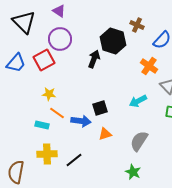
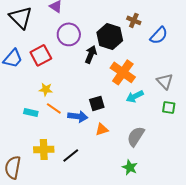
purple circle: (60, 39) -> (69, 34), moved
orange cross: (149, 66) -> (123, 72), moved, size x1.4
cyan rectangle: (42, 125) -> (31, 112), moved

